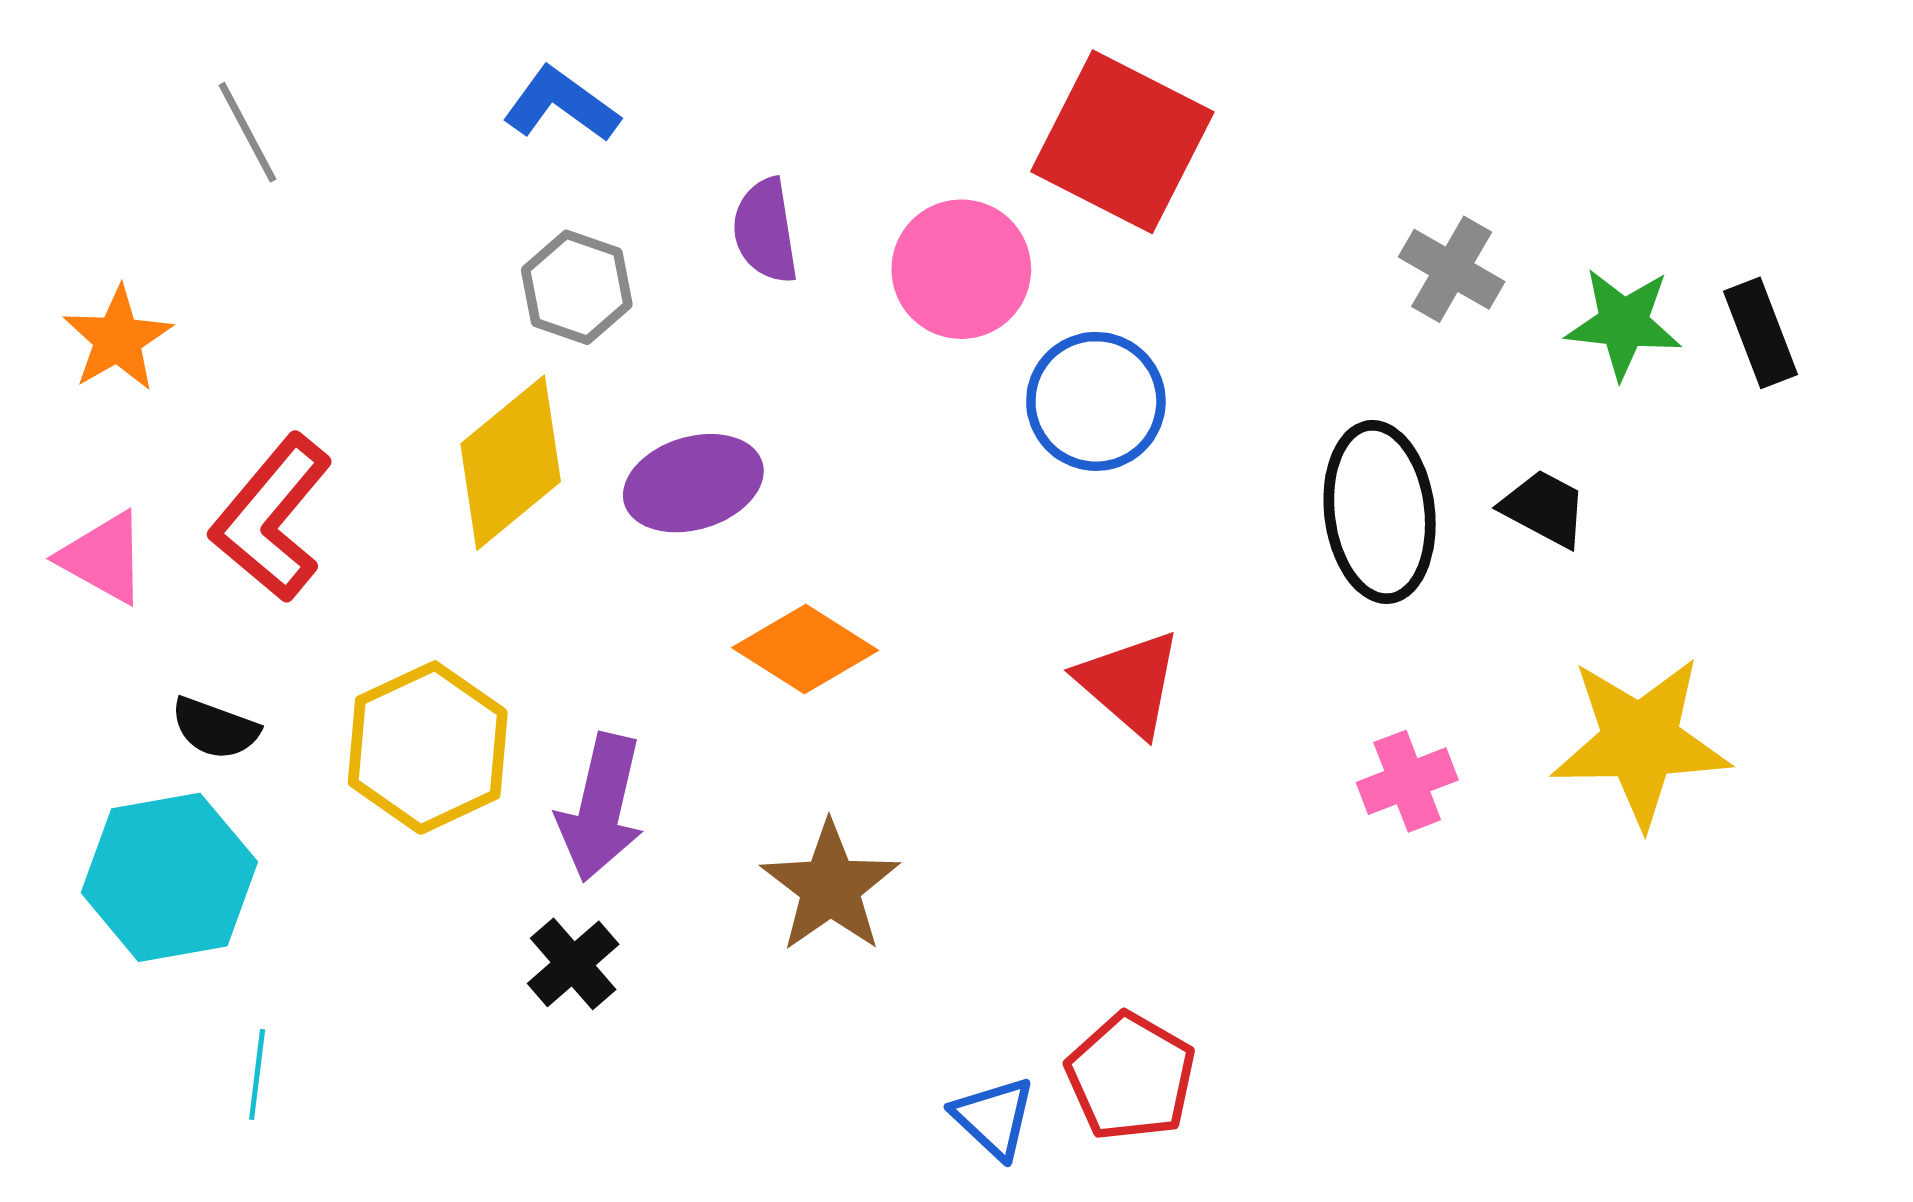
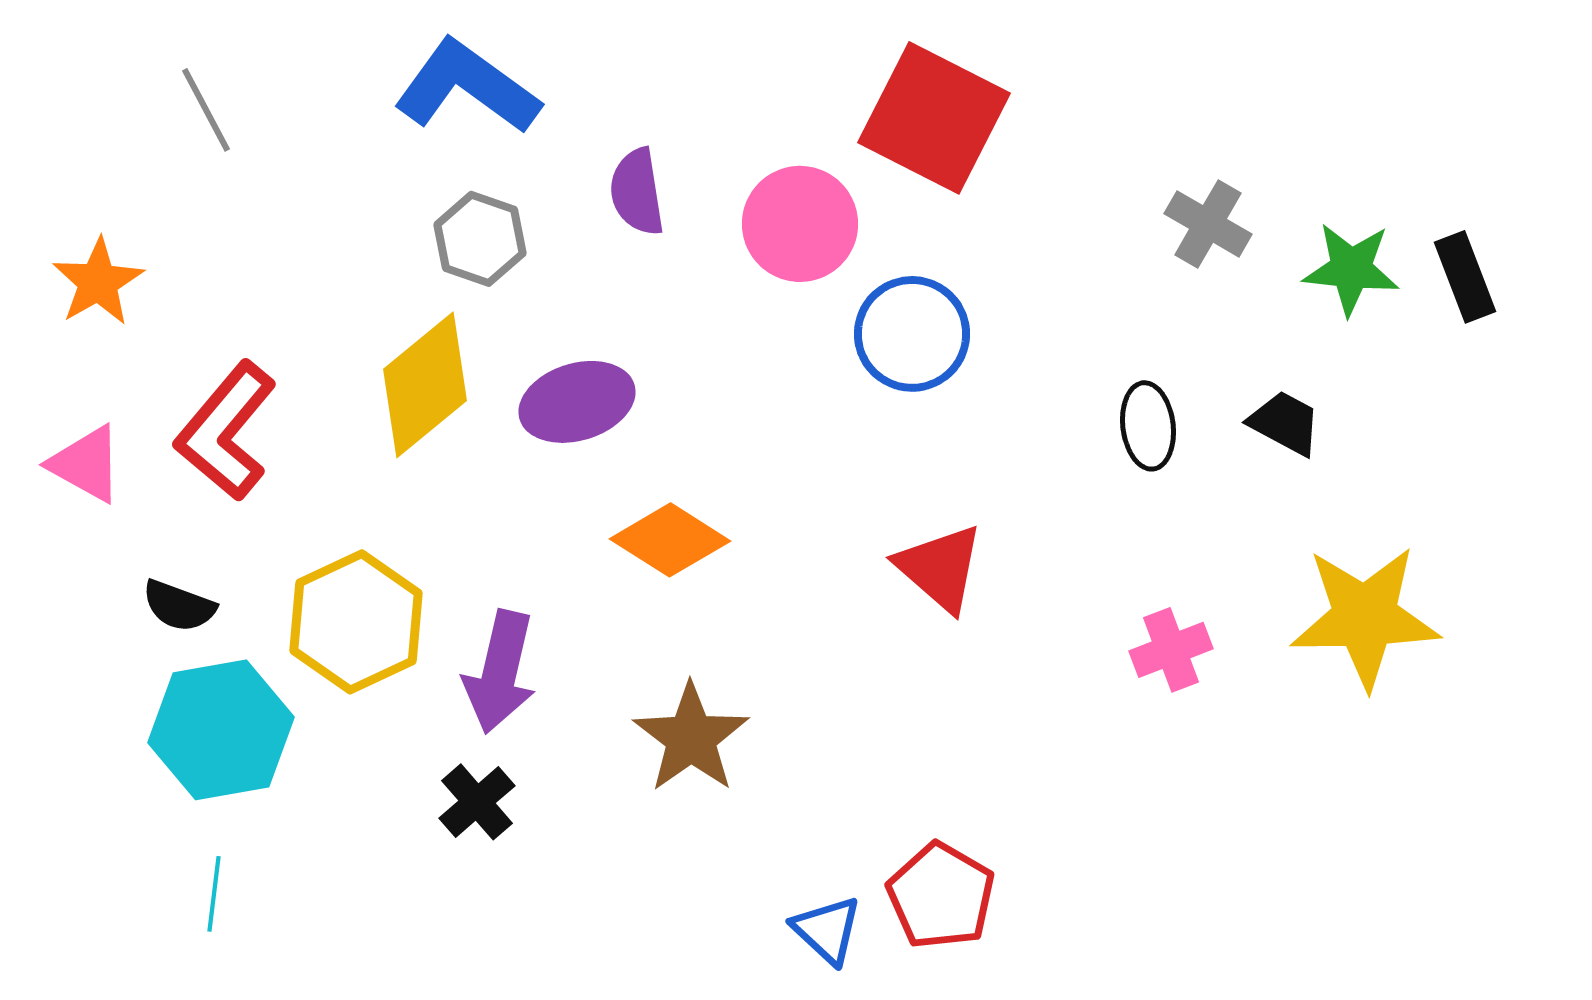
blue L-shape: (561, 105) -> (467, 87), size x1.5
black ellipse: (1380, 512) -> (1148, 426), size x0.6
cyan hexagon: (169, 877) -> (221, 730), moved

